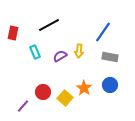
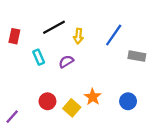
yellow arrow: (79, 51) -> (78, 36), moved
gray rectangle: (110, 57) -> (137, 56), moved
blue circle: (110, 85) -> (128, 101), moved
purple line: (23, 106) -> (12, 117), moved

